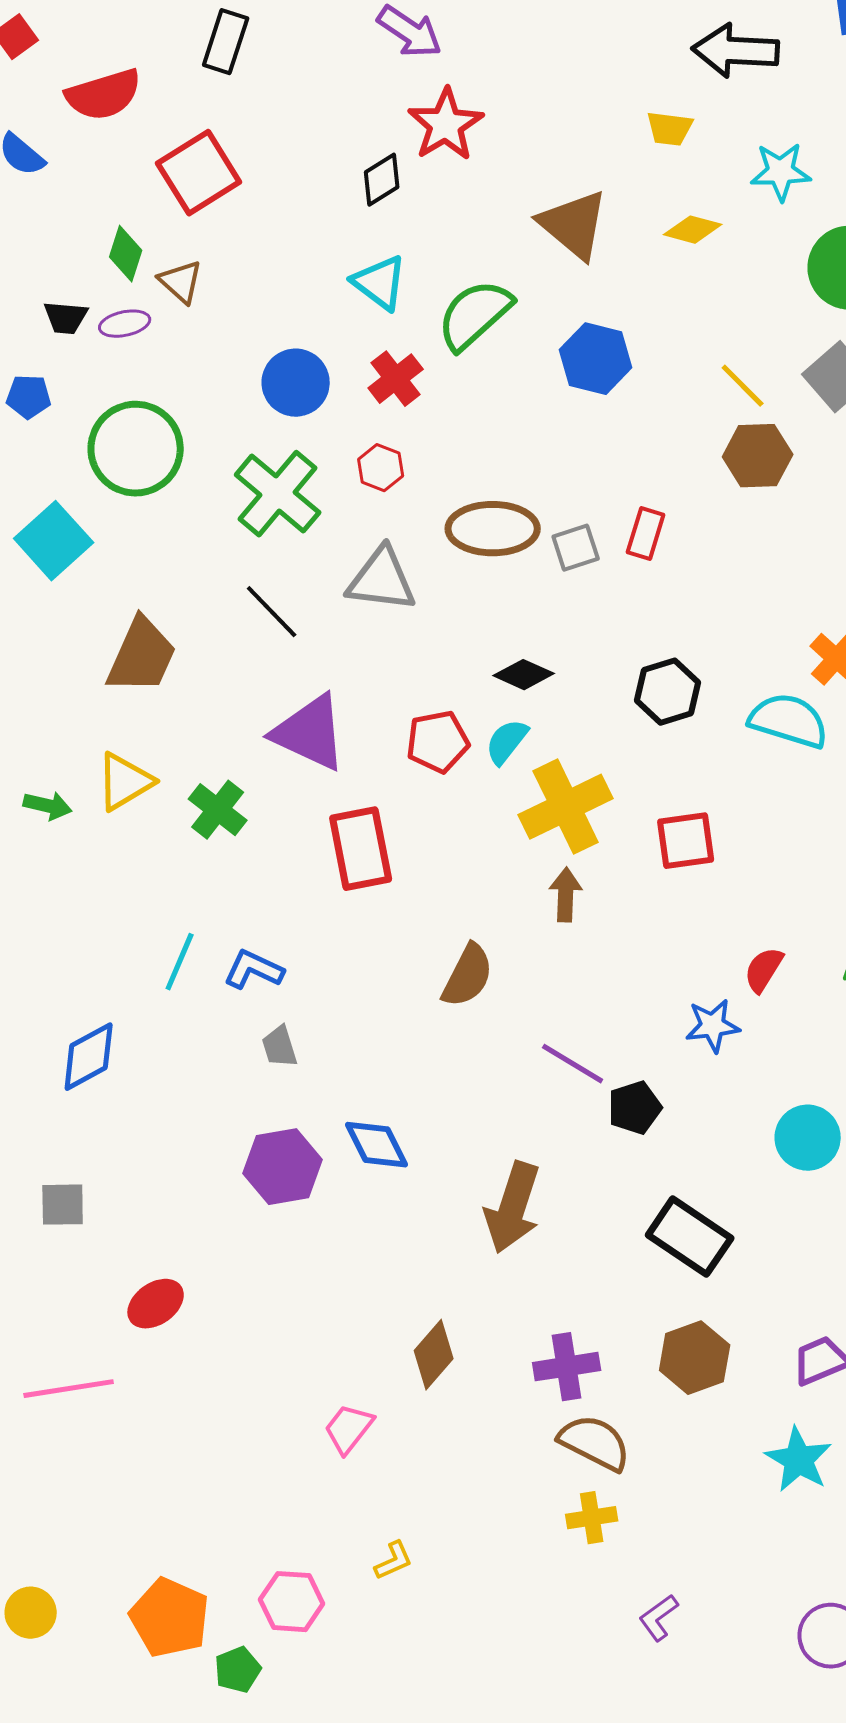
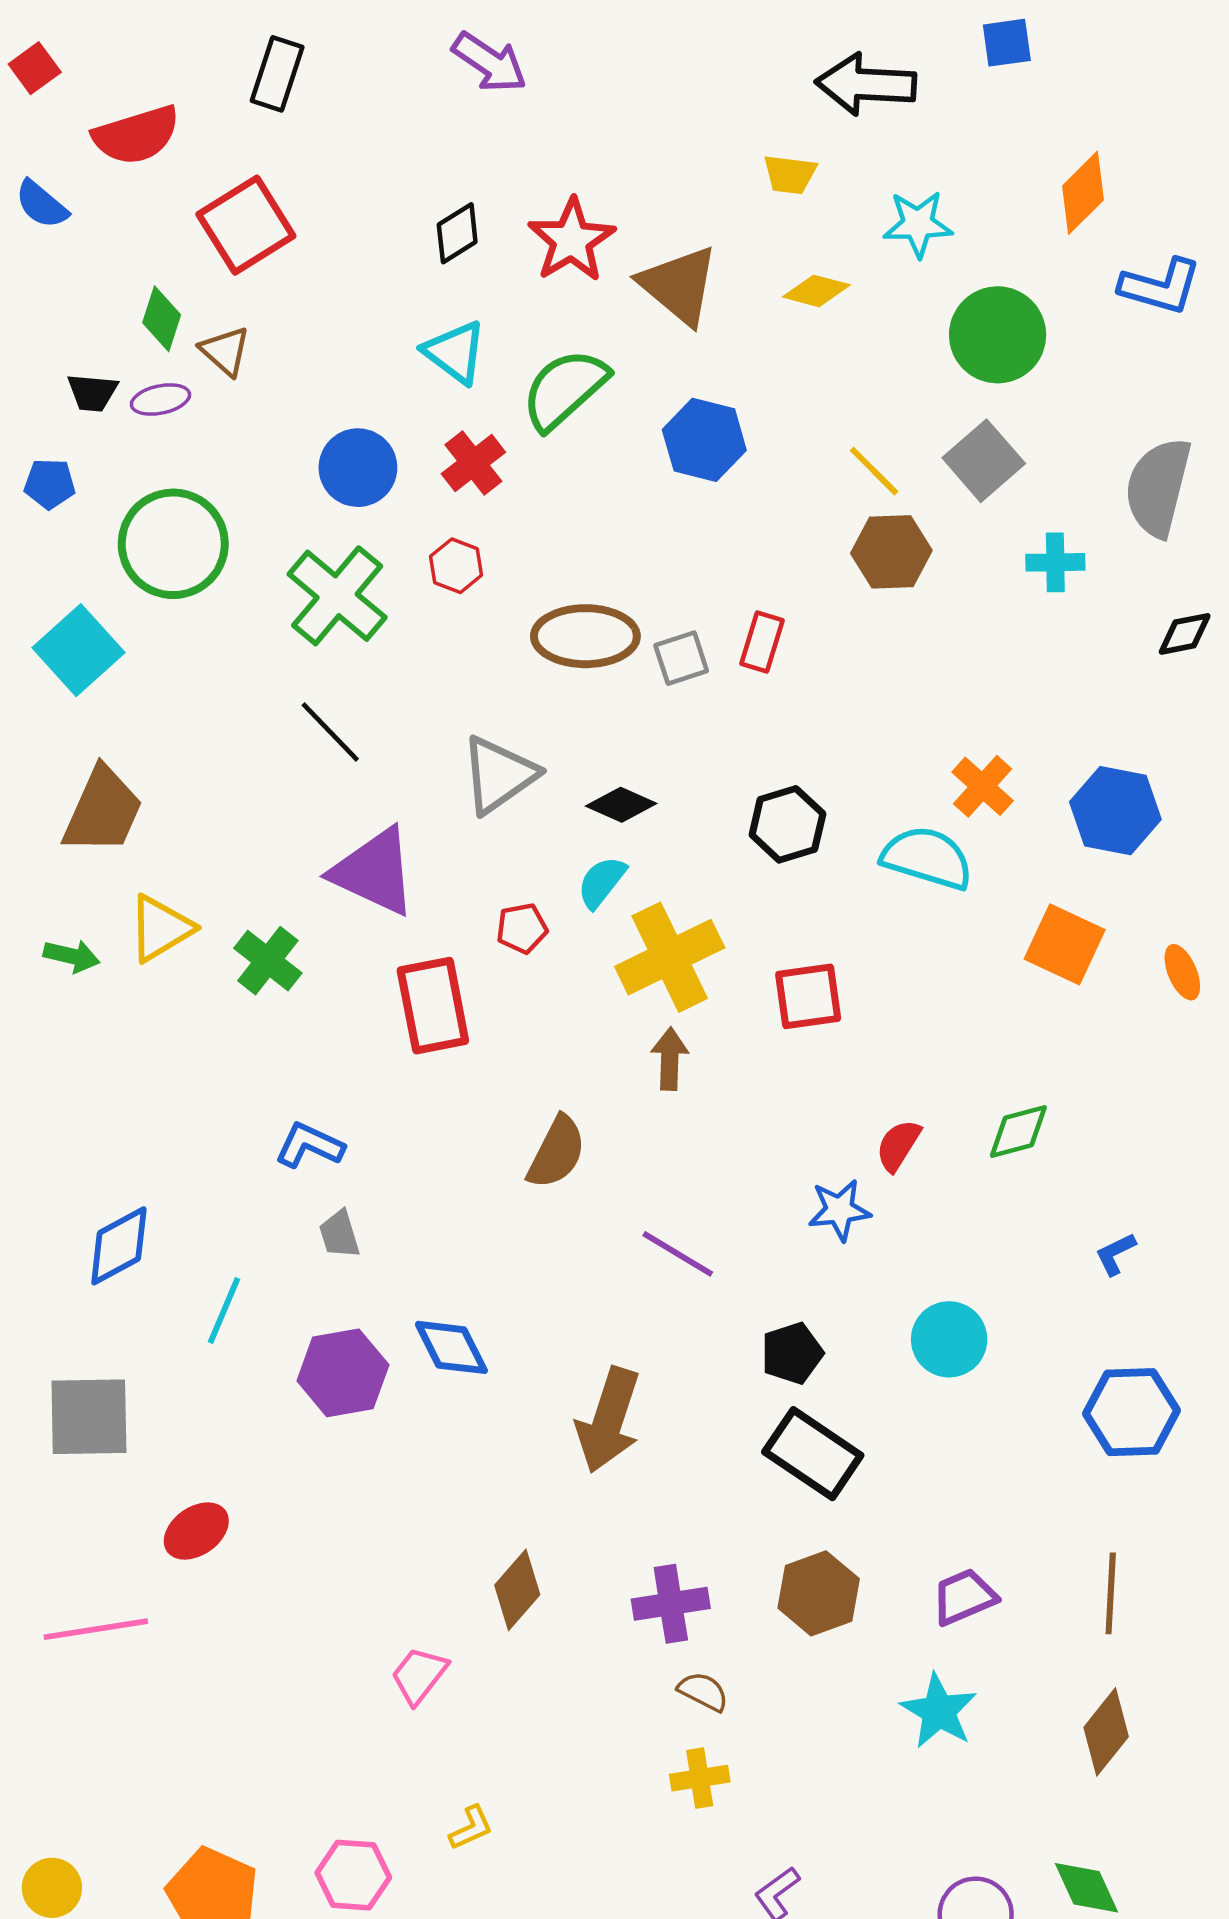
red star: (446, 125) -> (572, 240), moved
gray triangle: (382, 580) -> (499, 775), moved, turned -42
brown trapezoid: (142, 656) -> (103, 811), moved
red pentagon: (438, 742) -> (522, 928), moved, size x0.7
cyan line: (180, 962) -> (224, 1310), moved
black pentagon: (635, 1108) -> (792, 1353), moved
gray square: (63, 1205) -> (89, 1417), size x1.6
brown semicircle: (595, 1443) -> (703, 1691), size x0.6

